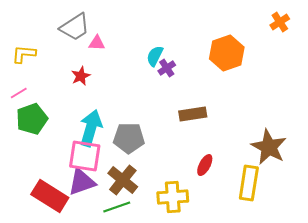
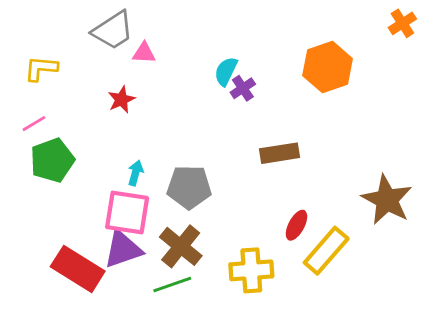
cyan arrow: (91, 128) -> (136, 173), size x0.5
yellow rectangle: (249, 183) -> (326, 251), moved, turned 32

